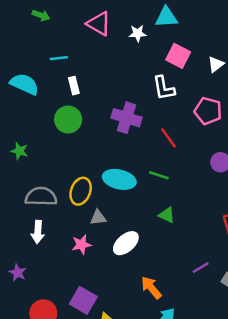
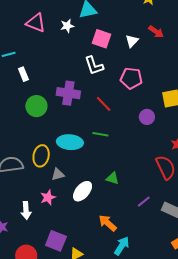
green circle: (68, 119) -> (36, 106), moved
green triangle: (167, 215) -> (112, 178), moved
white arrow: (38, 232) -> (26, 210), moved

